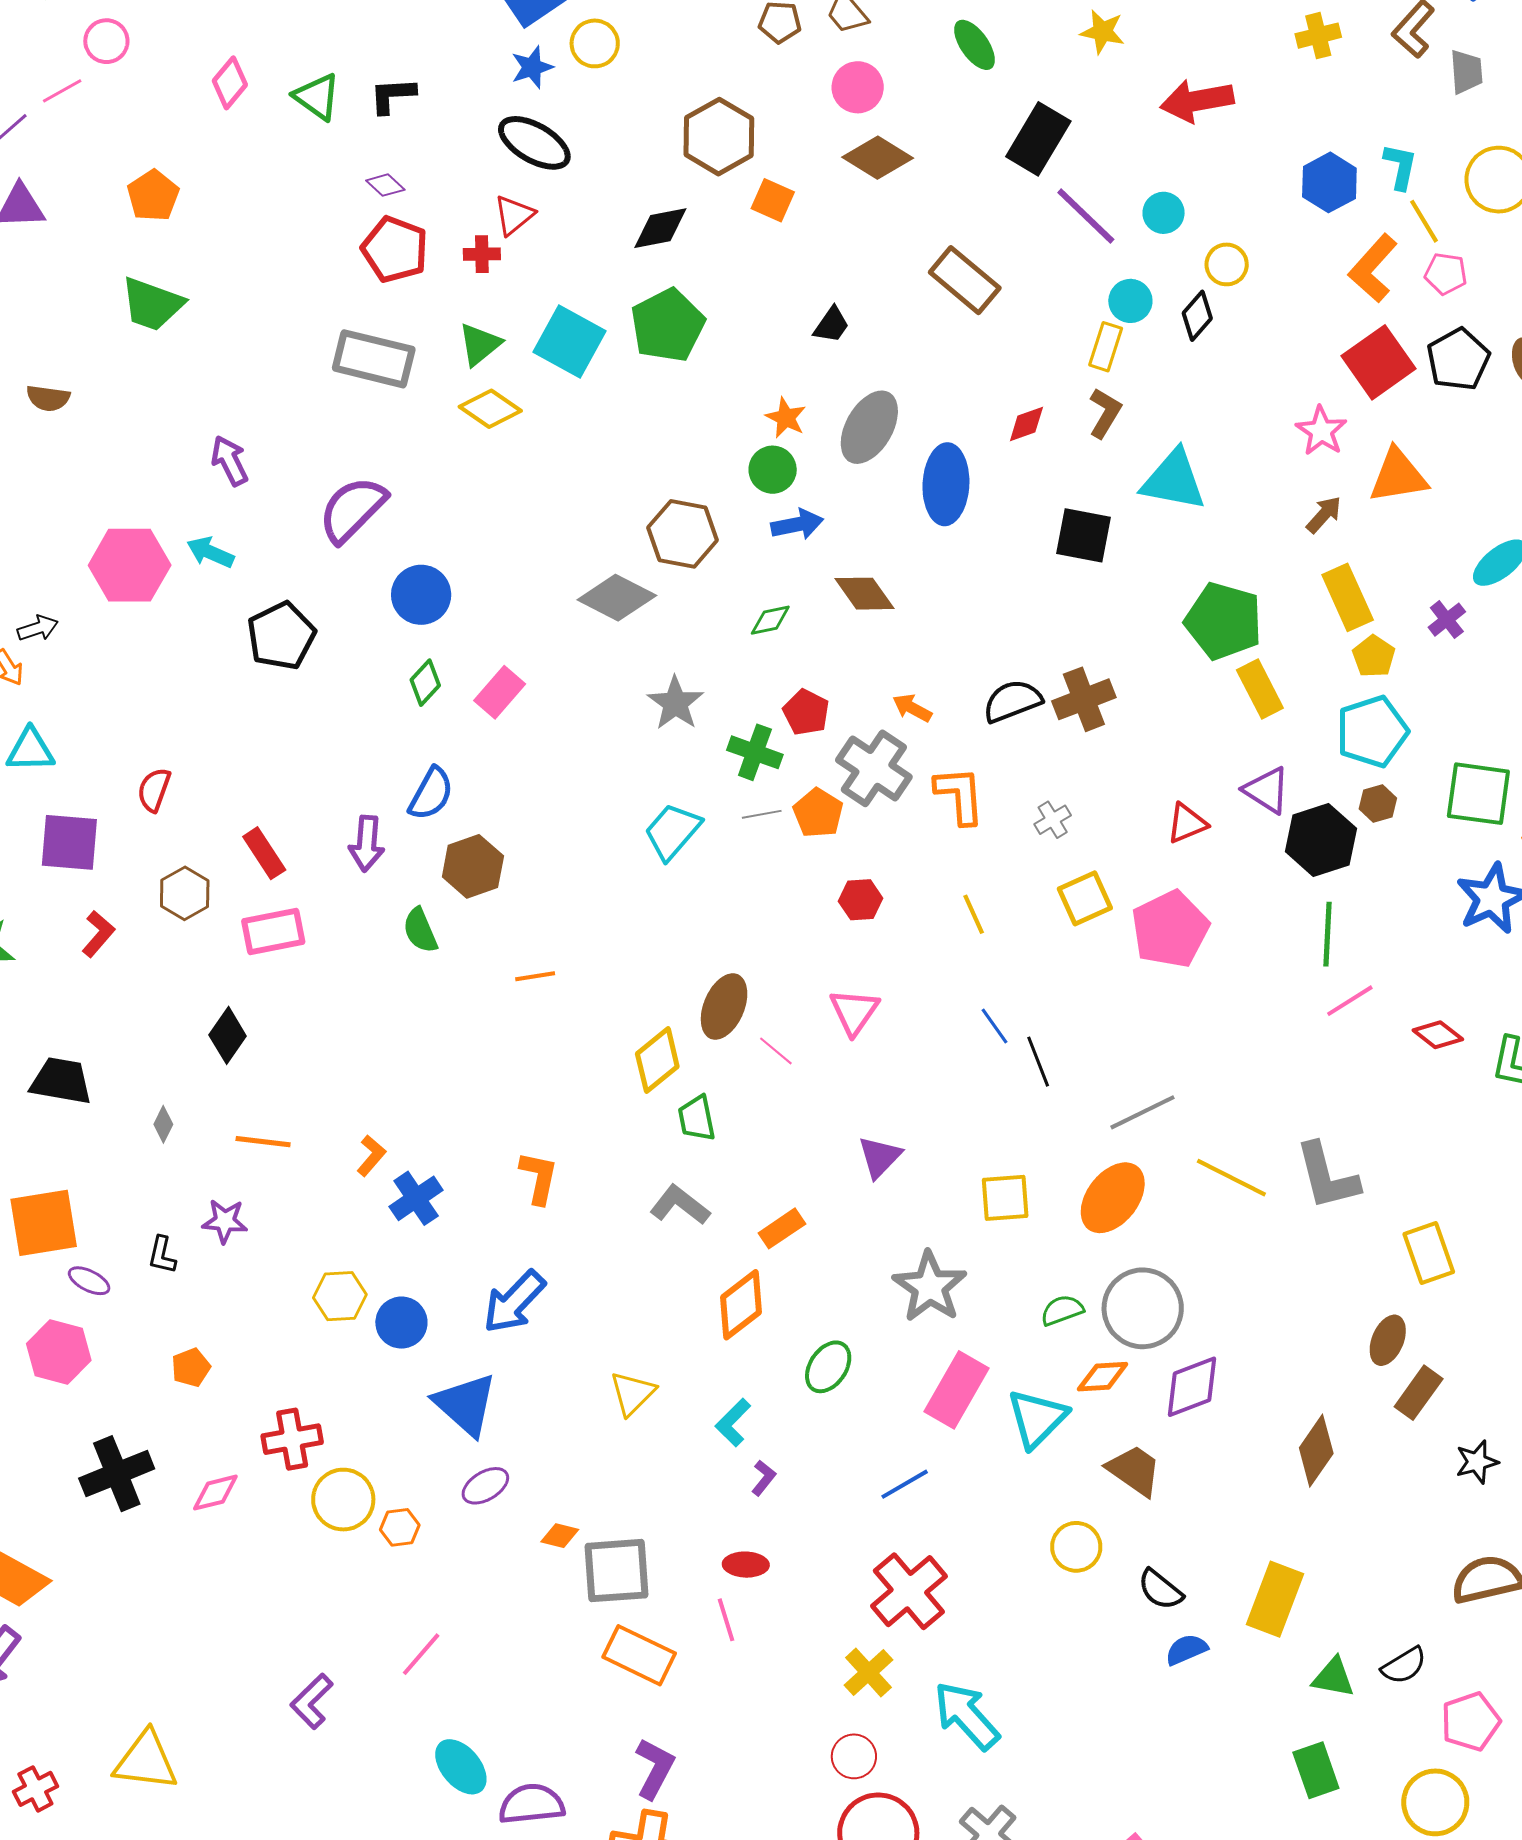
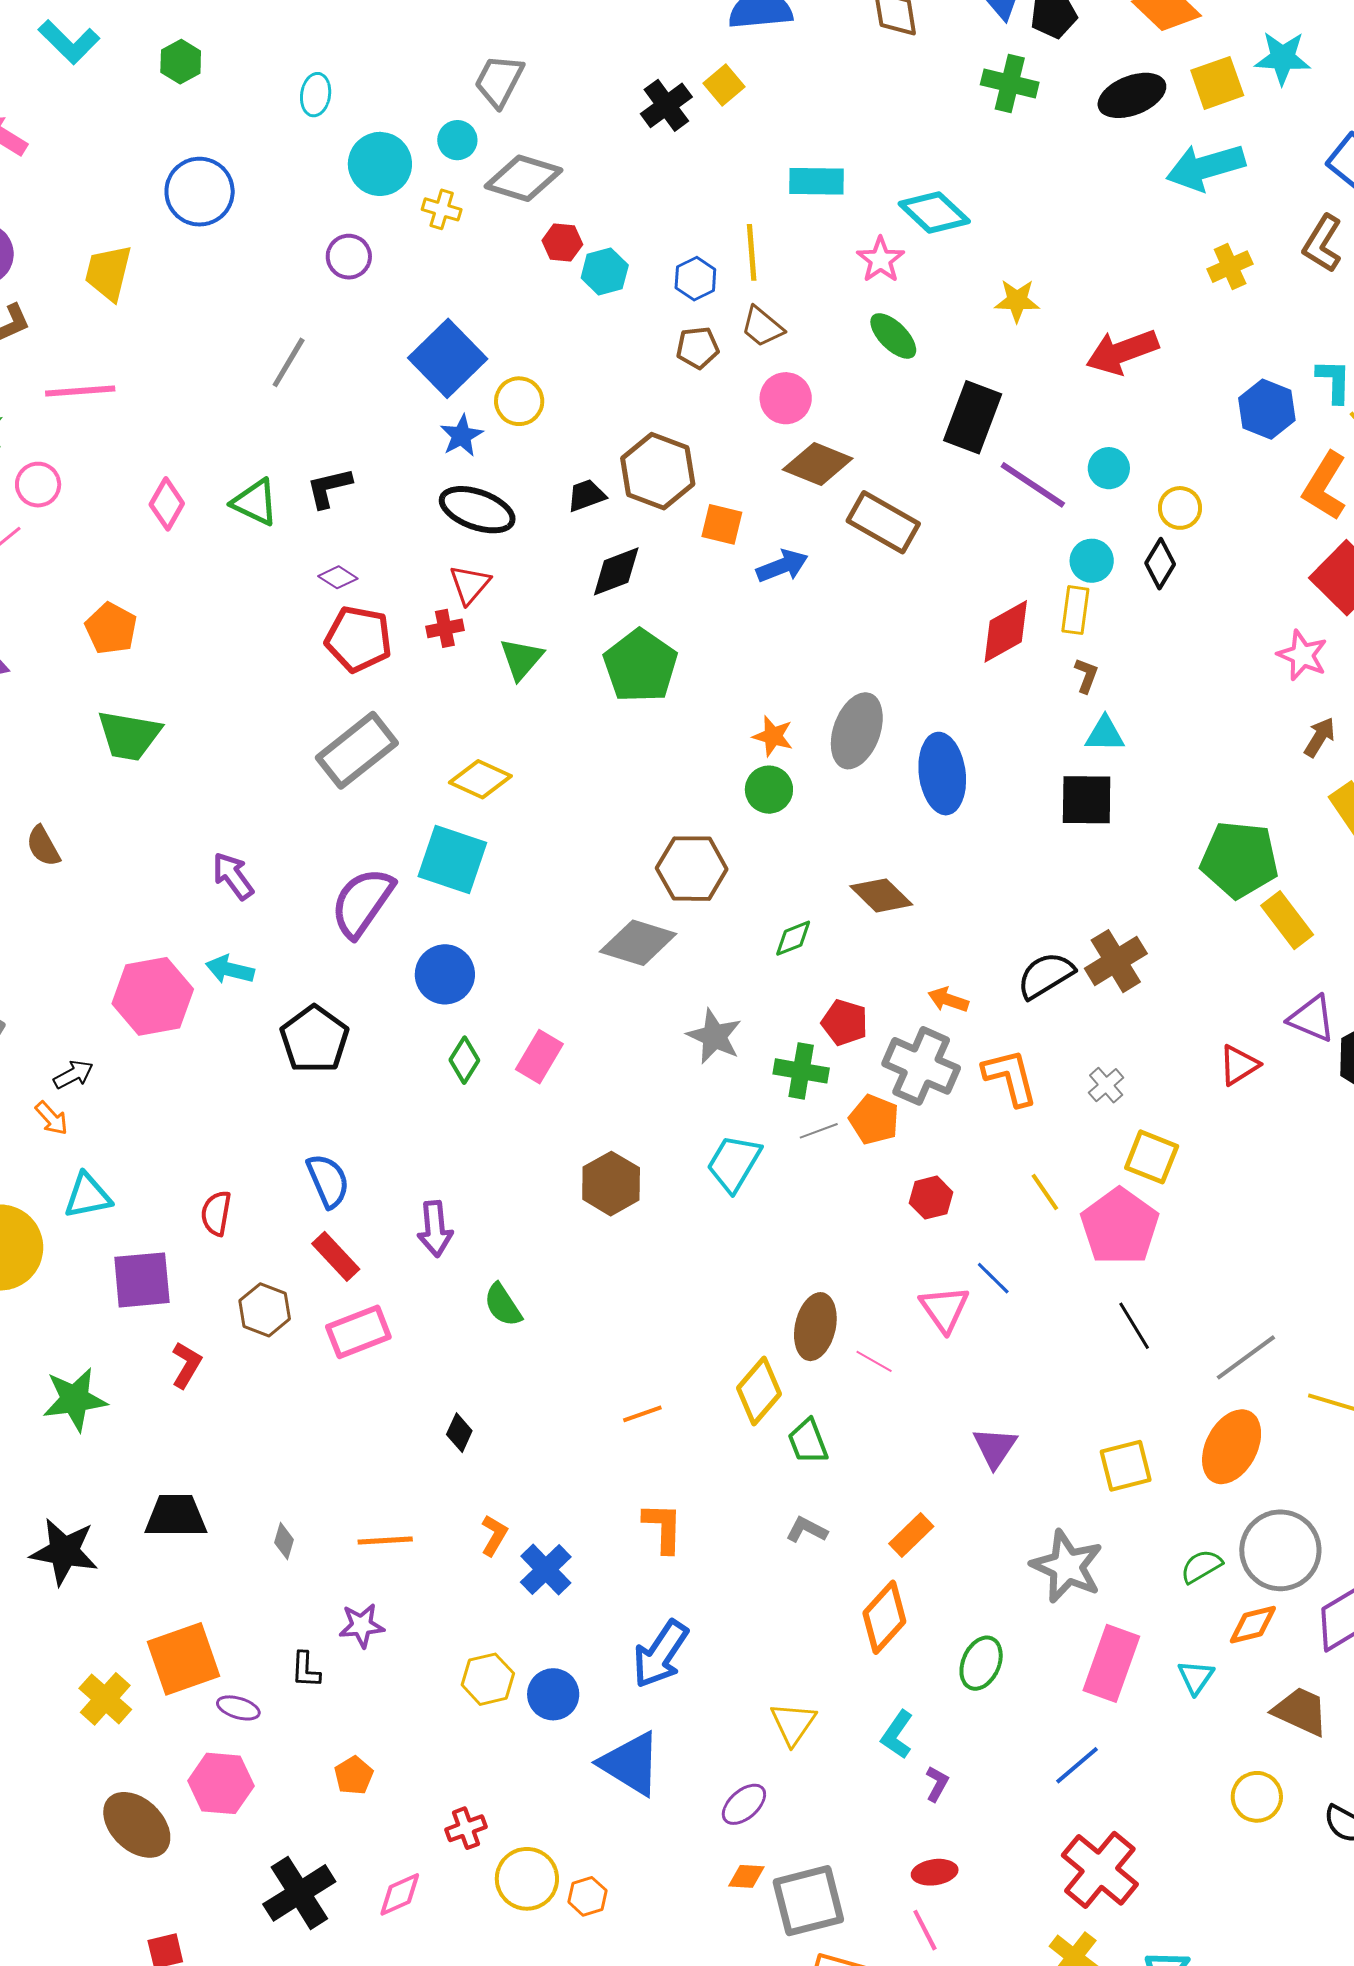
brown rectangle: (965, 280) -> (883, 522), moved
black trapezoid: (831, 325) -> (586, 495), moved, turned -135
cyan square: (569, 341) -> (452, 860), moved
green triangle: (480, 344) -> (521, 659), moved
gray rectangle: (374, 359) -> (357, 750), turned -42
brown semicircle: (48, 398) -> (43, 846), turned 63
brown L-shape: (1105, 413) -> (1086, 675), size x0.7
red diamond: (1026, 424) -> (1006, 631), moved, size x1.6
cyan triangle: (1174, 480) -> (1105, 734), moved, size x0.6
blue arrow: (797, 524) -> (782, 566), moved
blue semicircle: (431, 794) -> (328, 1181), moved, turned -42
brown hexagon: (473, 866) -> (611, 1184), moved
yellow square: (1085, 898) -> (1152, 1157), turned -34
pink pentagon: (1170, 929) -> (1120, 1227), moved
orange line: (535, 976) -> (642, 1414), moved
blue line: (994, 1026) -> (993, 1278), moved
black diamond: (228, 1035) -> (459, 1433), moved, size x0.7
gray L-shape: (680, 1205) -> (807, 1530), size x0.7
cyan triangle: (1037, 1418) -> (1196, 1677), size x0.6
red cross: (292, 1439) -> (466, 1828), size x0.7
purple ellipse: (485, 1486) -> (744, 1804), moved

